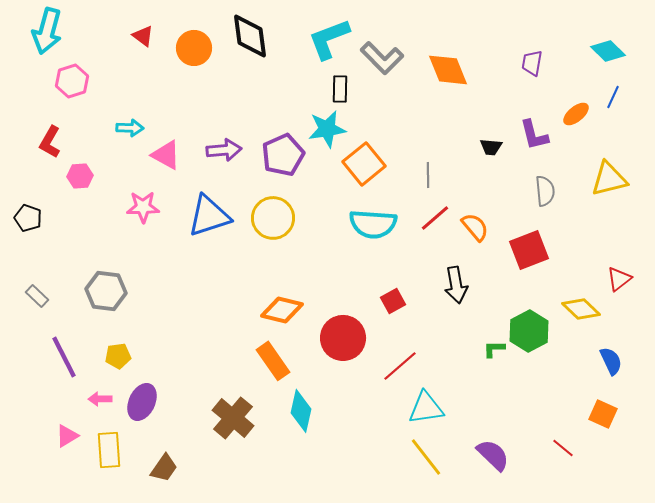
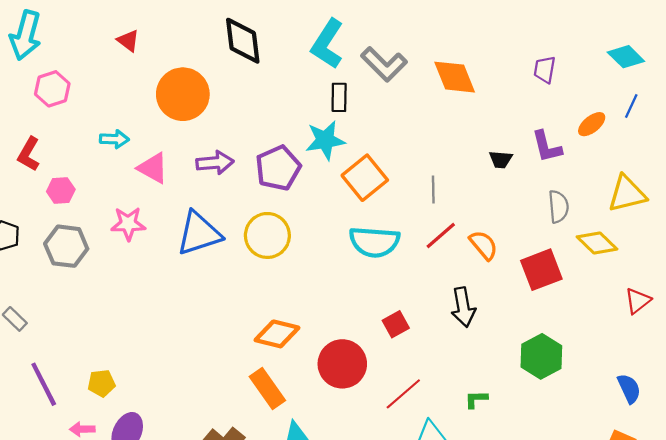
cyan L-shape: (329, 39) -> (327, 44), turned -36
orange circle: (194, 48) -> (183, 94), moved, size x1.4
gray hexagon: (106, 291) -> (66, 246), moved
yellow diamond: (581, 309) -> (597, 243), moved
green L-shape: (494, 349) -> (476, 399), moved

